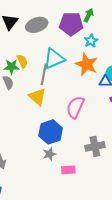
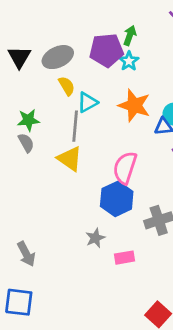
cyan star: (91, 41) -> (129, 61), moved
cyan triangle: (54, 59) -> (87, 102), size x0.7
yellow semicircle: (22, 61) -> (67, 86), moved
blue hexagon: (51, 132) -> (117, 199), moved

